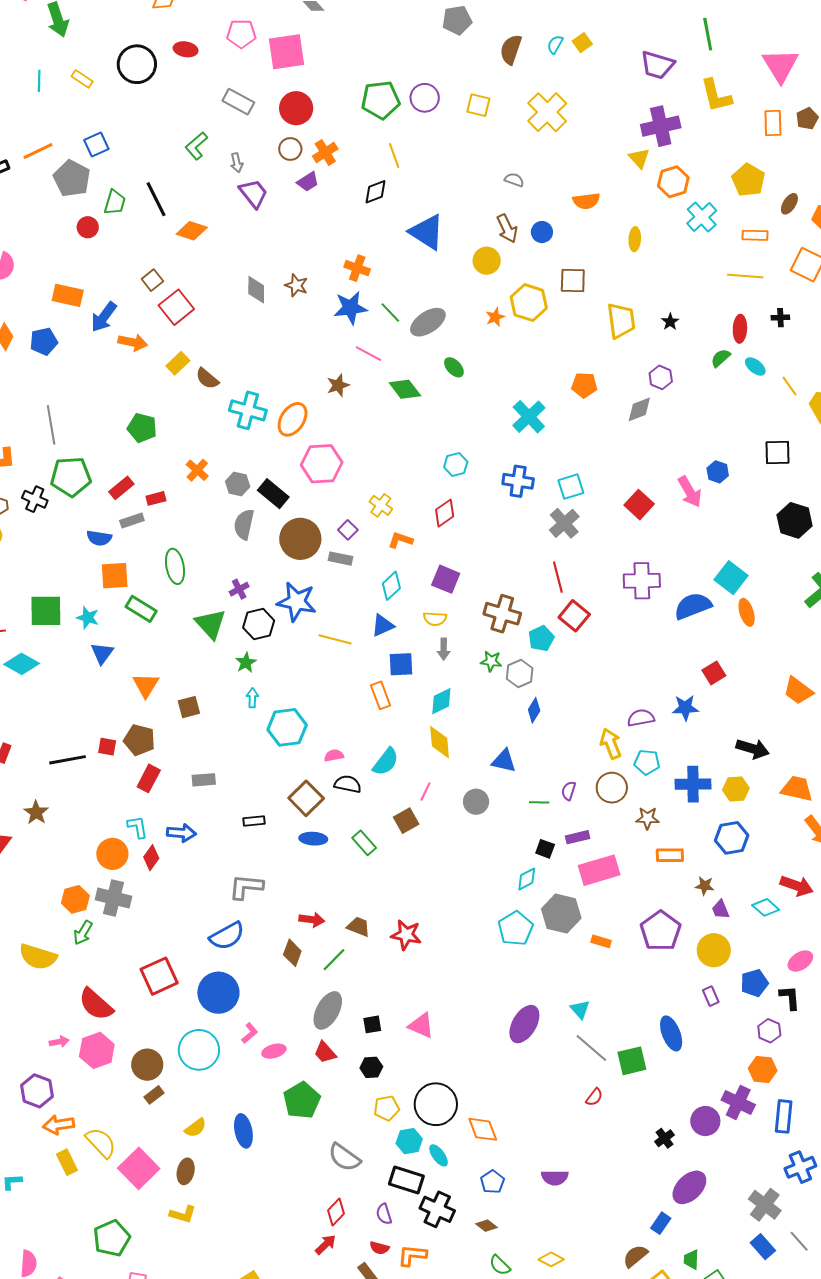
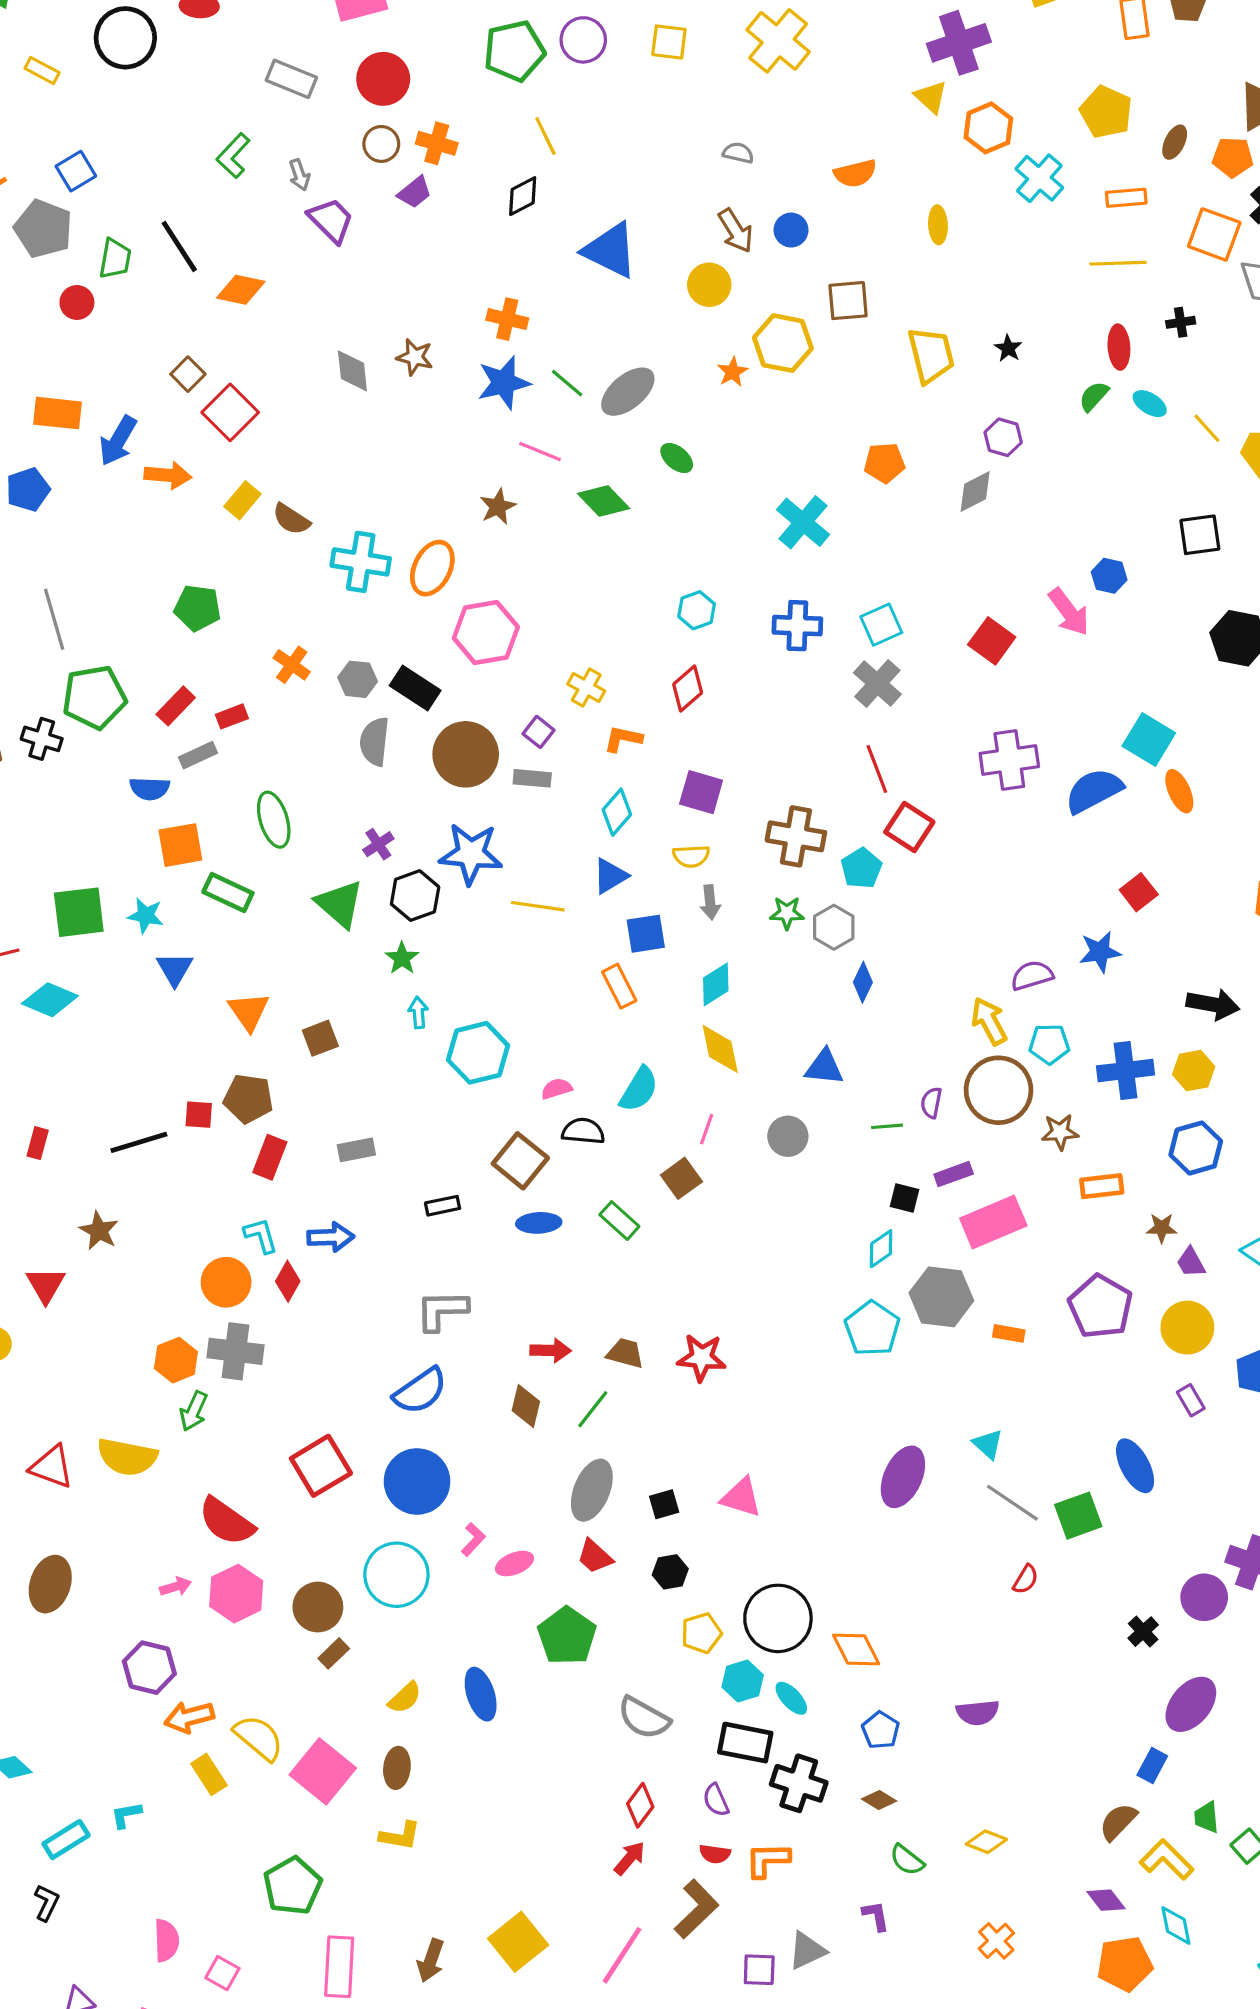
orange cross: (325, 153) -> (437, 143), turned -35
brown circle: (612, 788) -> (999, 1090), size x1.4

